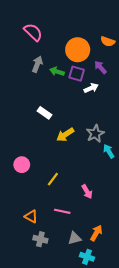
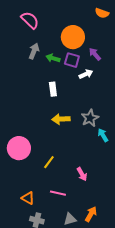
orange semicircle: (108, 41) -> (102, 13), moved
white rectangle: (45, 113) -> (53, 89), moved, turned 48
yellow arrow: (65, 135) -> (61, 119), turned 30
pink circle: (22, 165) -> (19, 148), size x1.5

